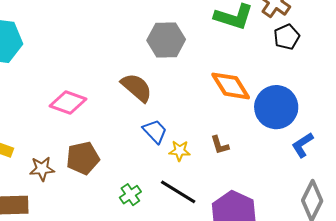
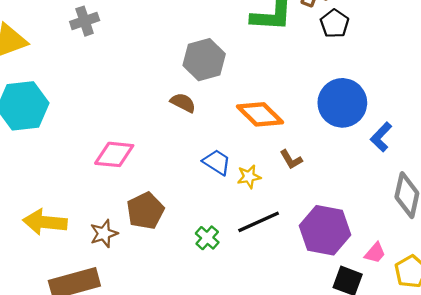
orange diamond: (231, 86) -> (260, 114), moved
brown semicircle: (137, 87) -> (183, 103), moved, size x0.7
black line: (178, 192) -> (259, 222), turned -42

